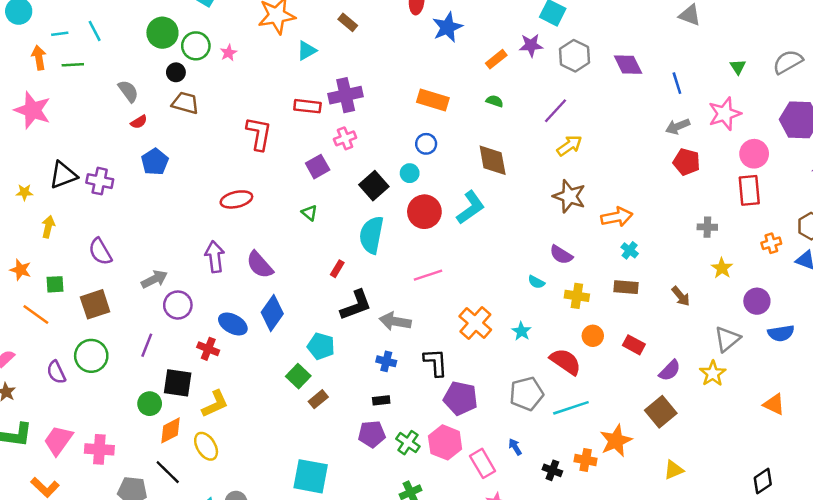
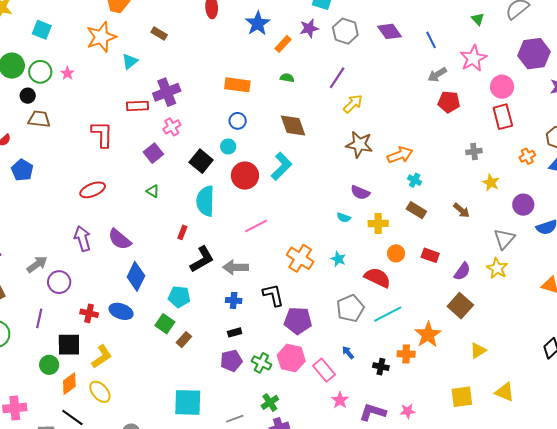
blue star: (447, 27) -> (258, 23), moved
brown rectangle: (626, 287) -> (416, 210), turned 36
blue ellipse: (233, 324) -> (121, 311), moved

